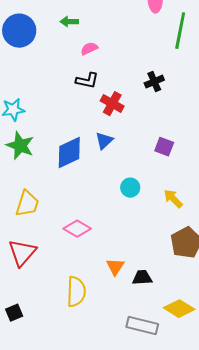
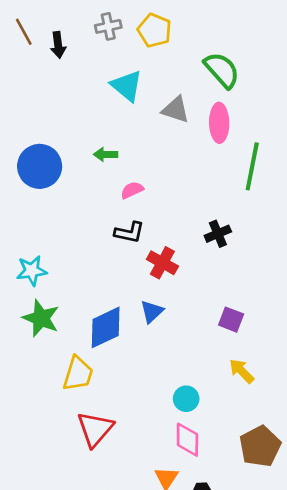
cyan circle: (130, 188) -> (186, 399), moved
yellow arrow: (173, 199) -> (242, 371), moved
yellow trapezoid: (27, 204) -> (78, 374), moved
pink diamond: (77, 229) -> (187, 440), moved, turned 60
red triangle: (22, 253) -> (95, 429), moved

